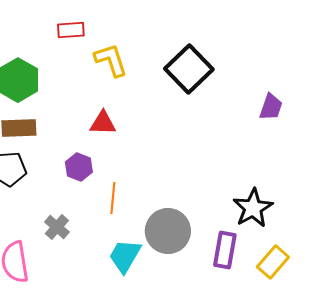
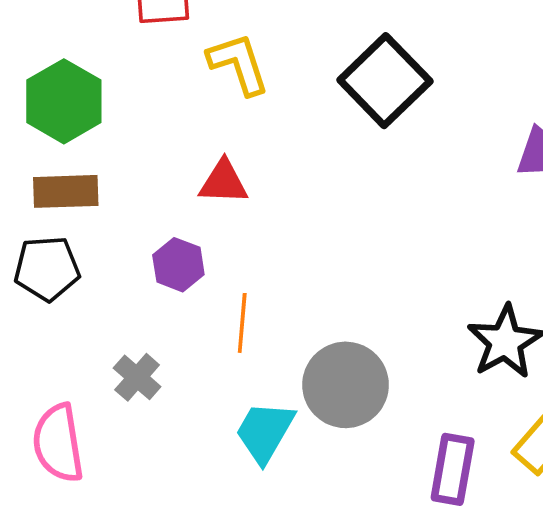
purple rectangle: (225, 250) -> (453, 469), moved

